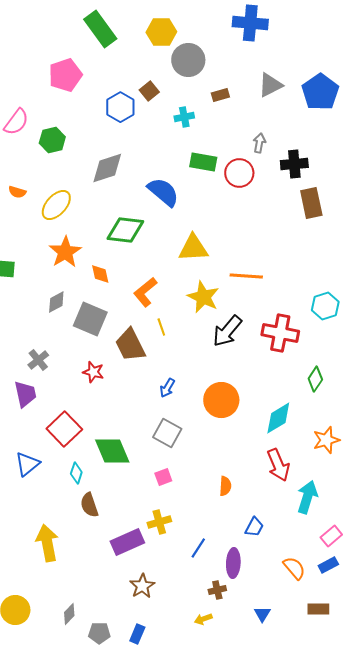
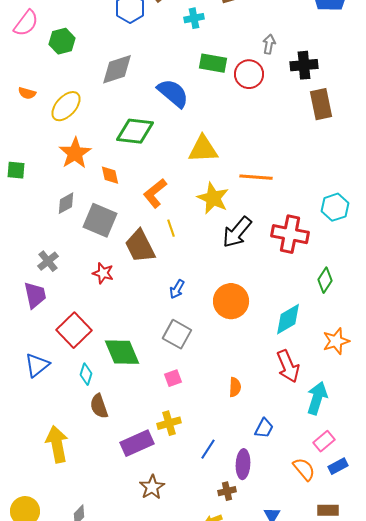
pink rectangle: (331, 536) -> (324, 441), moved

